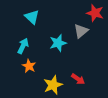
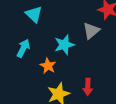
orange star: (29, 66) -> (48, 66), moved
red arrow: (78, 79) -> (88, 87), turned 56

